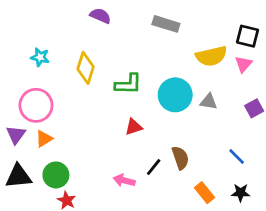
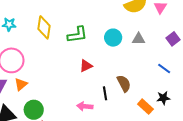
cyan circle: (175, 95) -> (113, 38), size x0.7
blue line: (237, 157) -> (164, 68), moved
black line: (154, 167) -> (105, 93), turned -40
black star: (241, 193) -> (163, 98), moved

